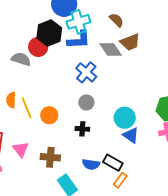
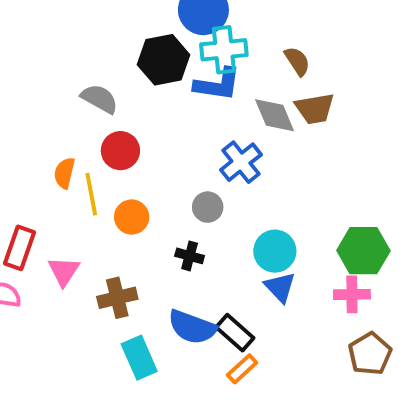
red circle: (38, 47) -> (120, 151), moved
blue cross: (86, 72) -> (241, 162), moved
brown cross: (50, 157) -> (117, 298), turned -30
blue semicircle: (91, 164) -> (192, 327), size x1.4

